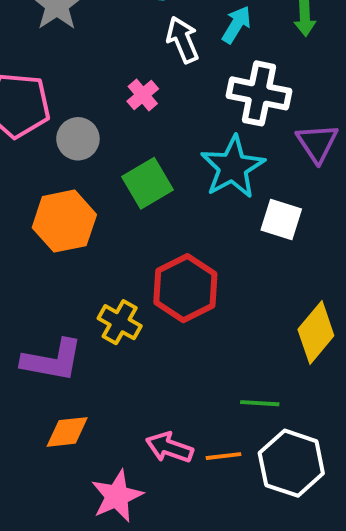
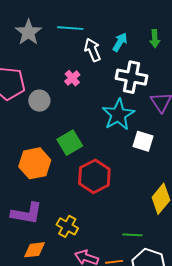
green square: (147, 183) -> (70, 143), moved
orange hexagon: (64, 221) -> (35, 163), moved
yellow cross: (120, 322) -> (67, 226), moved

